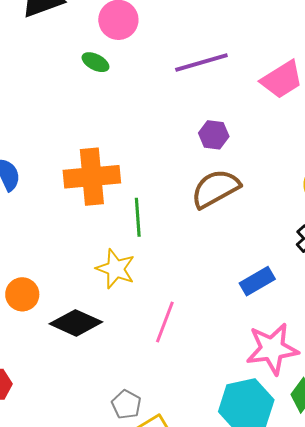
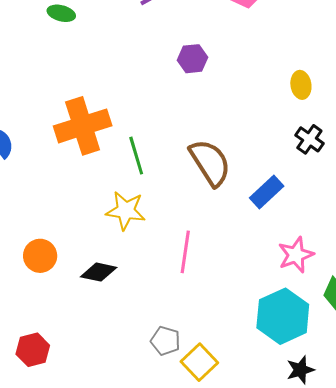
brown semicircle: (215, 189) -> (210, 163), moved, turned 99
black diamond: (76, 323) -> (99, 272), size x0.7
pink star: (272, 349) -> (296, 255), size x0.7

